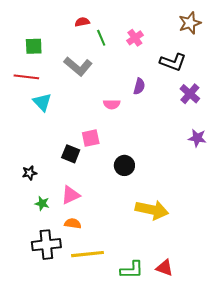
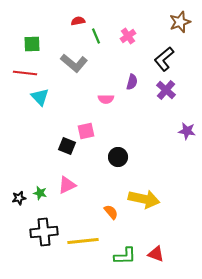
black L-shape: (173, 62) -> (164, 59), turned 120
purple cross: (190, 94) -> (166, 90), moved
black star: (29, 173) -> (19, 198), moved
orange semicircle: (73, 223) -> (111, 212), moved, turned 42

